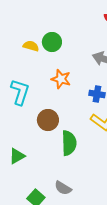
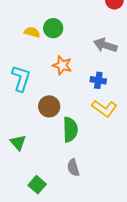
green triangle: (17, 156) -> (18, 143), turned -42
gray semicircle: (63, 188) -> (73, 168), moved, turned 42

